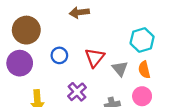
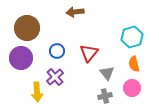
gray triangle: (120, 69) -> (107, 73), moved
purple cross: (77, 92) -> (55, 77), moved

